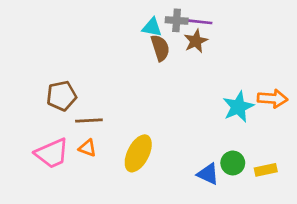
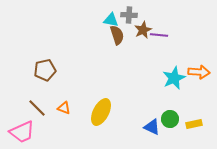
purple line: (200, 22) -> (159, 35), moved
brown line: (89, 121) -> (37, 108), moved, turned 48
pink trapezoid: (52, 153) -> (22, 132), moved

